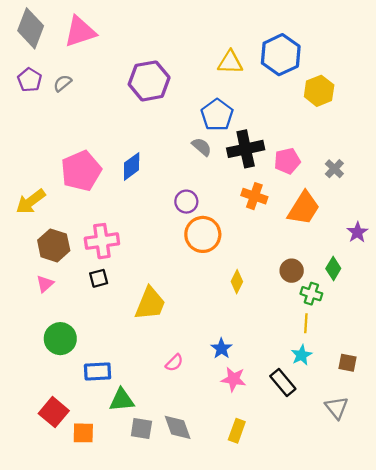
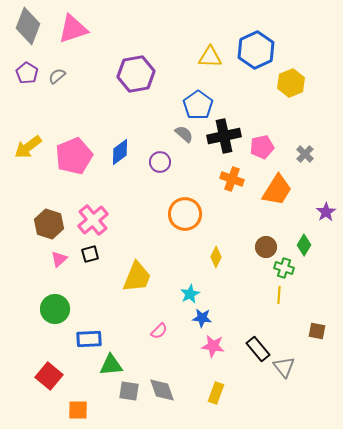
yellow arrow: (31, 202) -> (28, 147), moved
purple circle: (186, 202) -> (160, 162), moved
pink cross: (102, 241) -> (93, 220), turned -32
pink triangle: (45, 284) -> (59, 259), moved
blue star: (221, 348) -> (202, 318), turned -30
cyan star: (301, 355) -> (190, 294), moved
gray triangle: (337, 408) -> (284, 367), moved
orange square: (83, 433) -> (78, 410), moved

